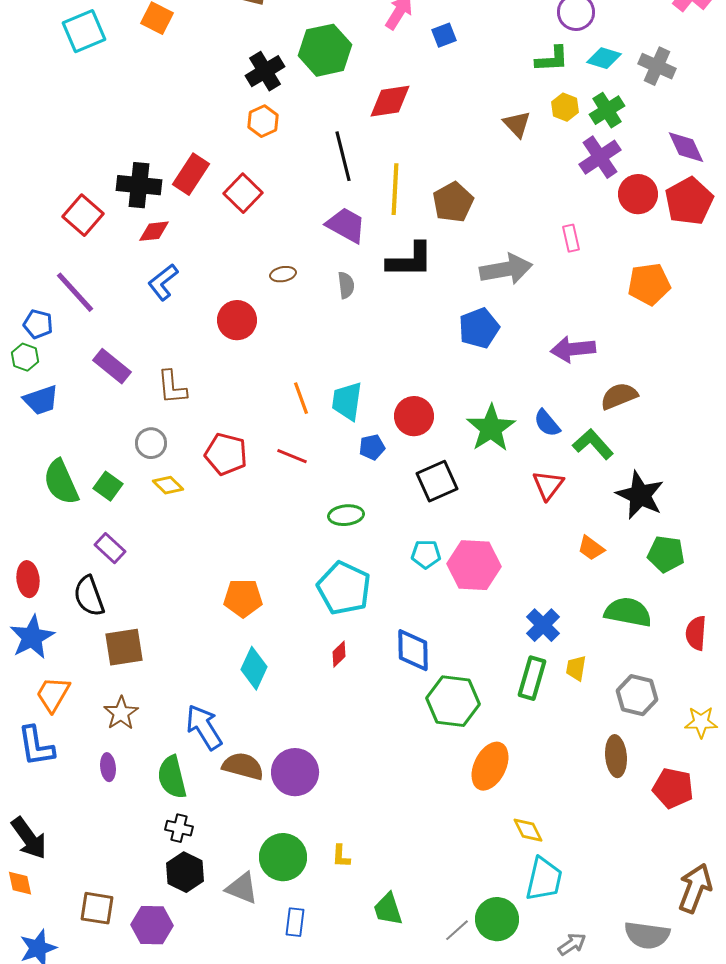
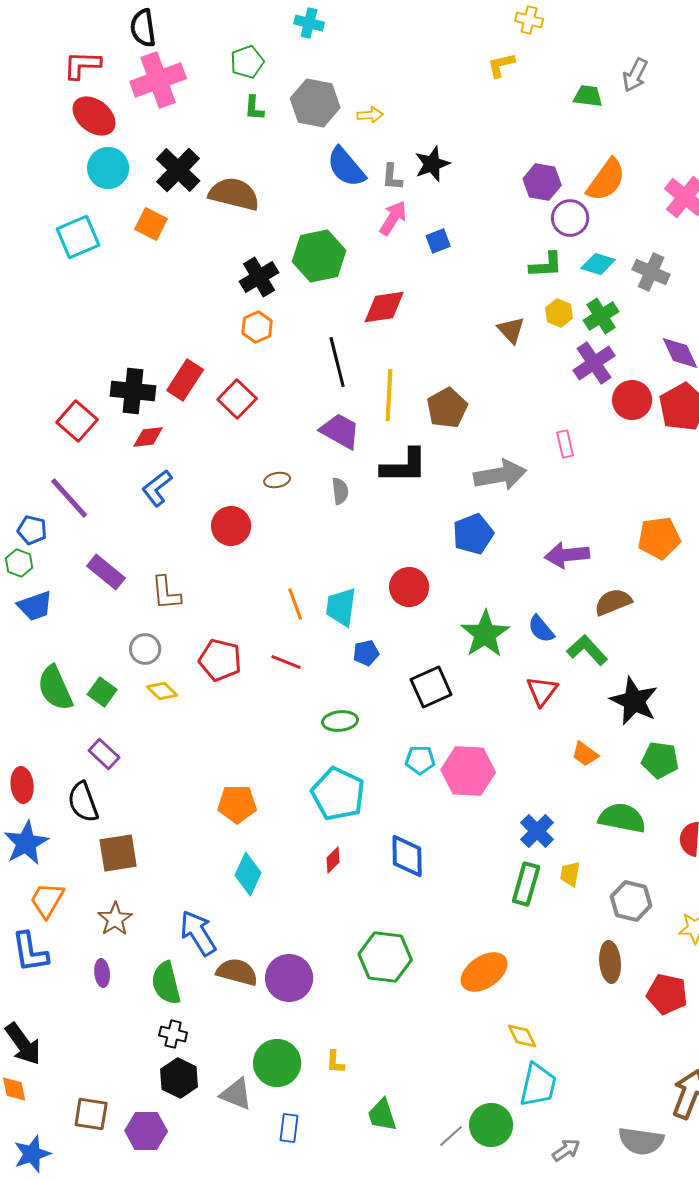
orange pentagon: (649, 284) -> (659, 538), moved
red circle: (414, 416) -> (409, 587), moved
green hexagon: (453, 701) -> (385, 957), moved
orange ellipse: (490, 766) -> (484, 972), turned 30

